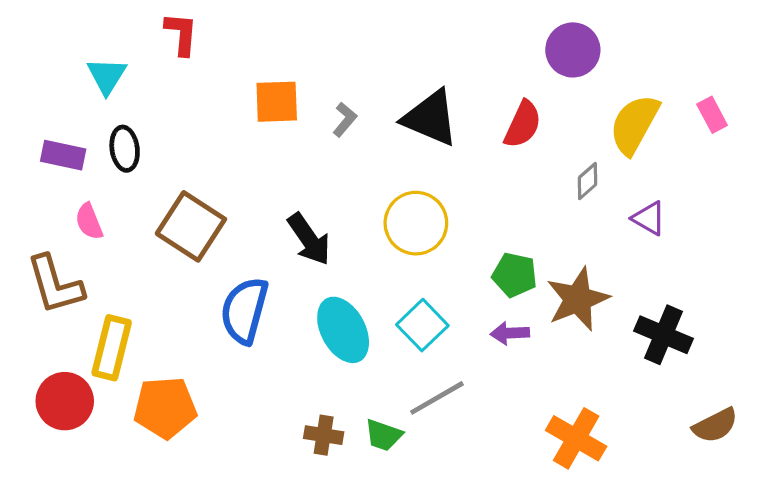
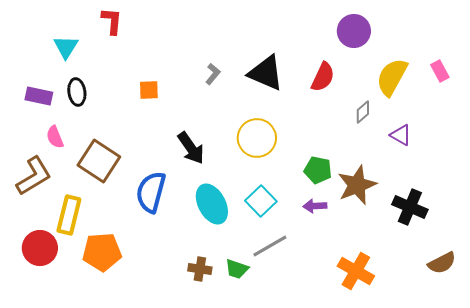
orange square: (277, 102) -> (149, 90), moved, size x0.7
brown square: (191, 226) -> (99, 161), moved
brown L-shape: (55, 285) -> (34, 176), turned -105

